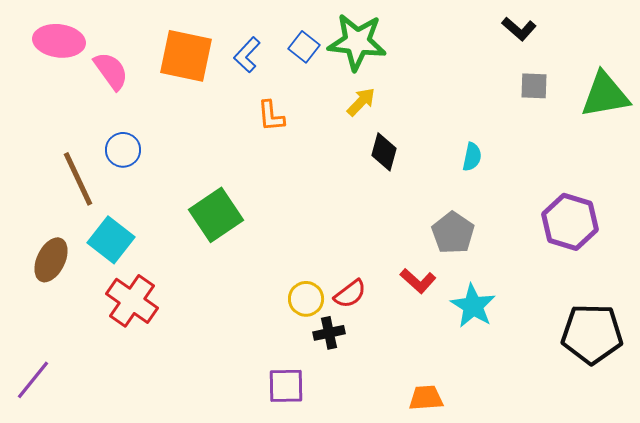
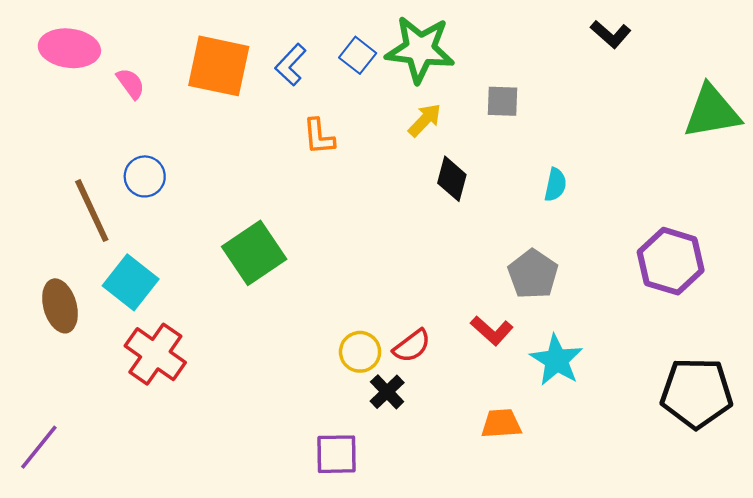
pink semicircle: (111, 71) -> (131, 84), size x0.7
gray square: (534, 86) -> (502, 101), moved
brown ellipse: (51, 260) -> (60, 306), turned -42
black cross: (329, 333) -> (387, 392), turned -32
orange trapezoid: (426, 398) -> (501, 424), moved

